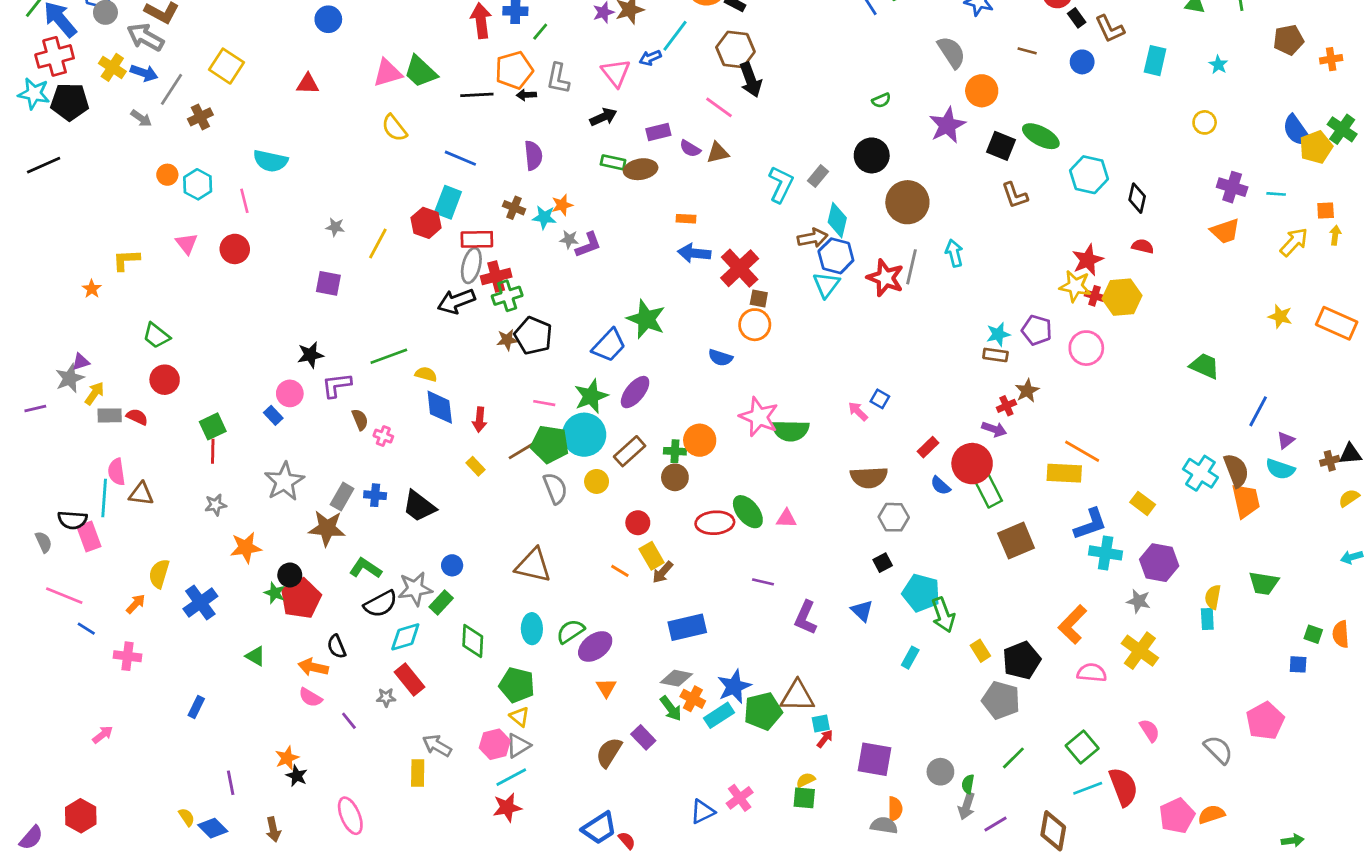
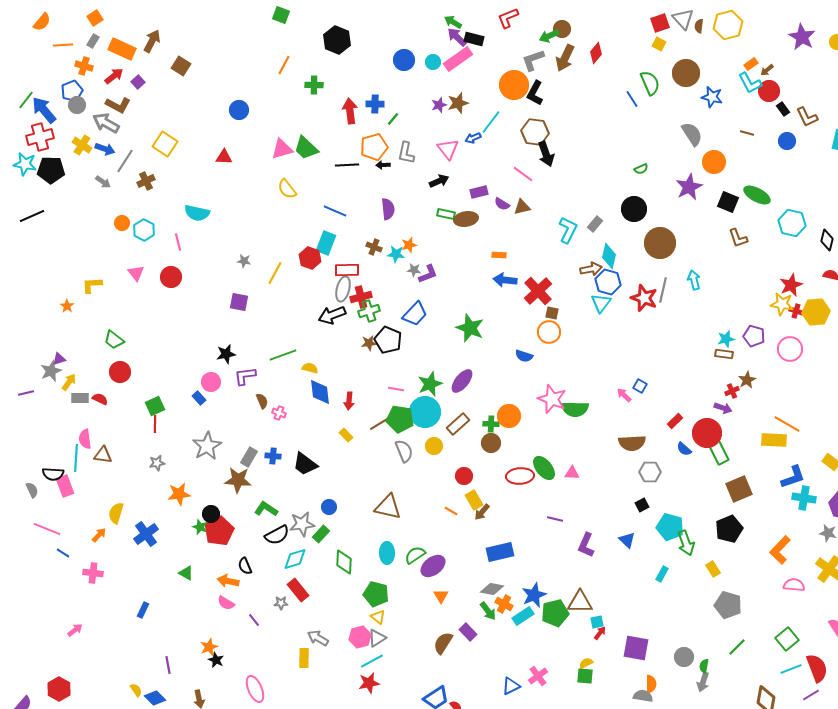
blue trapezoid: (609, 345) -> (415, 314), moved
black pentagon: (1022, 660) -> (729, 529), moved
purple line: (995, 824) -> (811, 695), moved

